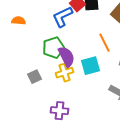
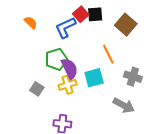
orange semicircle: (18, 21) -> (31, 22), moved, turned 40
gray square: (34, 77) -> (37, 89), turned -32

